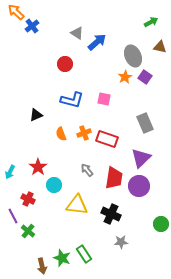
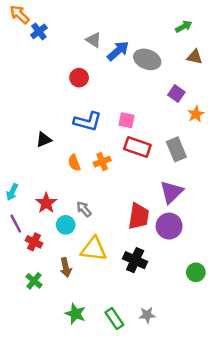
gray ellipse: (133, 56) -> (147, 59), moved, turned -45
orange star: (125, 77) -> (196, 114), moved
red rectangle: (107, 139) -> (137, 147), moved
gray arrow: (87, 170) -> (84, 209), moved
cyan arrow: (10, 172) -> (12, 192), moved
purple line: (13, 216) -> (16, 224), moved
gray star: (121, 242) -> (147, 315), moved
green rectangle: (84, 254) -> (114, 319), moved
brown arrow: (42, 266) -> (66, 267), moved

